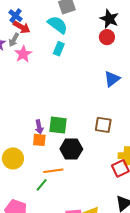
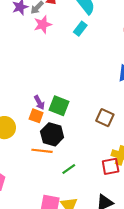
purple arrow: (39, 127) -> (39, 103), turned -32
black hexagon: (71, 149) -> (52, 134), moved
green line: (42, 185) -> (69, 169), moved

